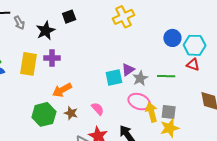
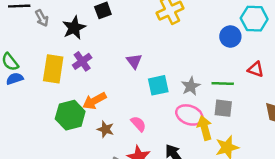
cyan hexagon: (195, 45) -> (254, 19), moved
purple cross: (52, 58) -> (82, 61), turned -35
purple triangle: (128, 70) -> (134, 61), moved, turned -32
gray square: (169, 112) -> (223, 108), moved
green hexagon: (44, 114) -> (70, 115), moved

